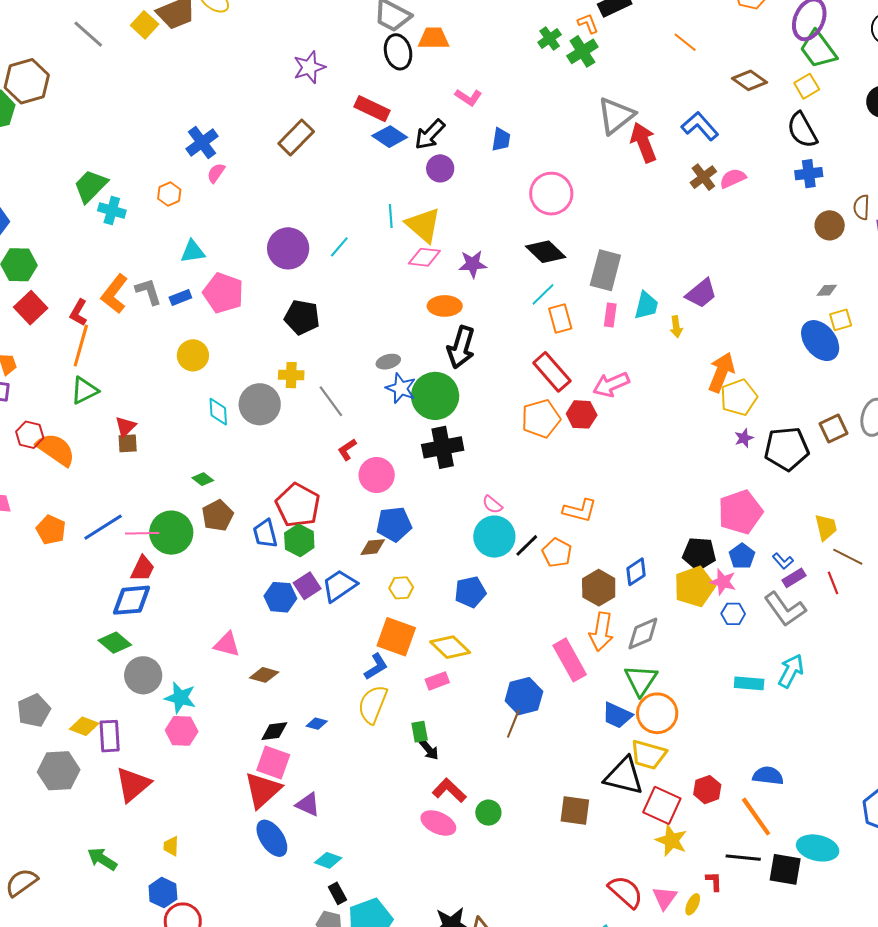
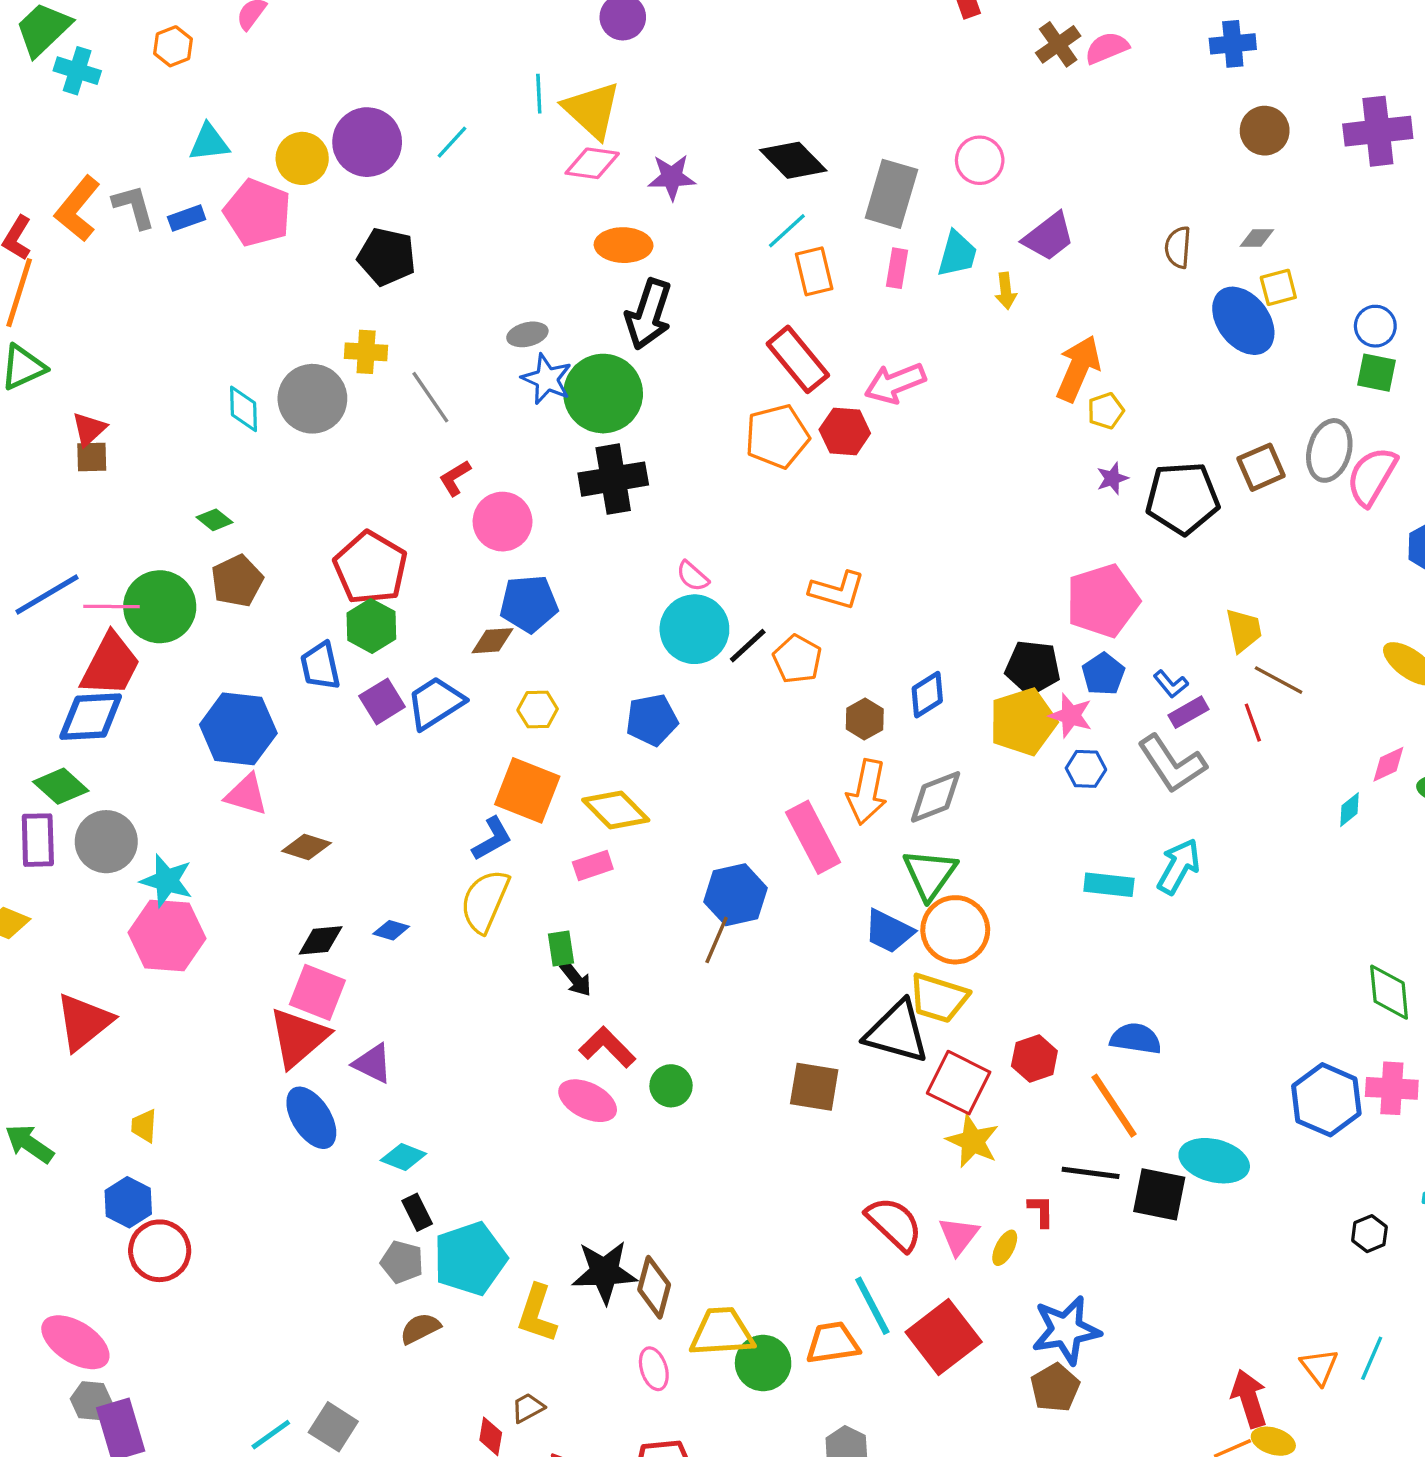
pink circle: (551, 194) -> (980, 160), moved, size x0.7
brown semicircle: (862, 207) -> (1178, 247), moved
yellow circle: (193, 355) -> (302, 158), moved
yellow pentagon: (739, 397) -> (1106, 411), size x0.6
blue trapezoid: (265, 534) -> (320, 666), moved
red trapezoid: (143, 568) -> (111, 665), size x1.5
brown hexagon: (599, 588) -> (865, 719), size x0.7
blue hexagon: (280, 597) -> (238, 729), moved, size x1.4
pink hexagon: (182, 731) -> (167, 936), size x1.4
purple rectangle: (110, 736) -> (38, 840), moved

